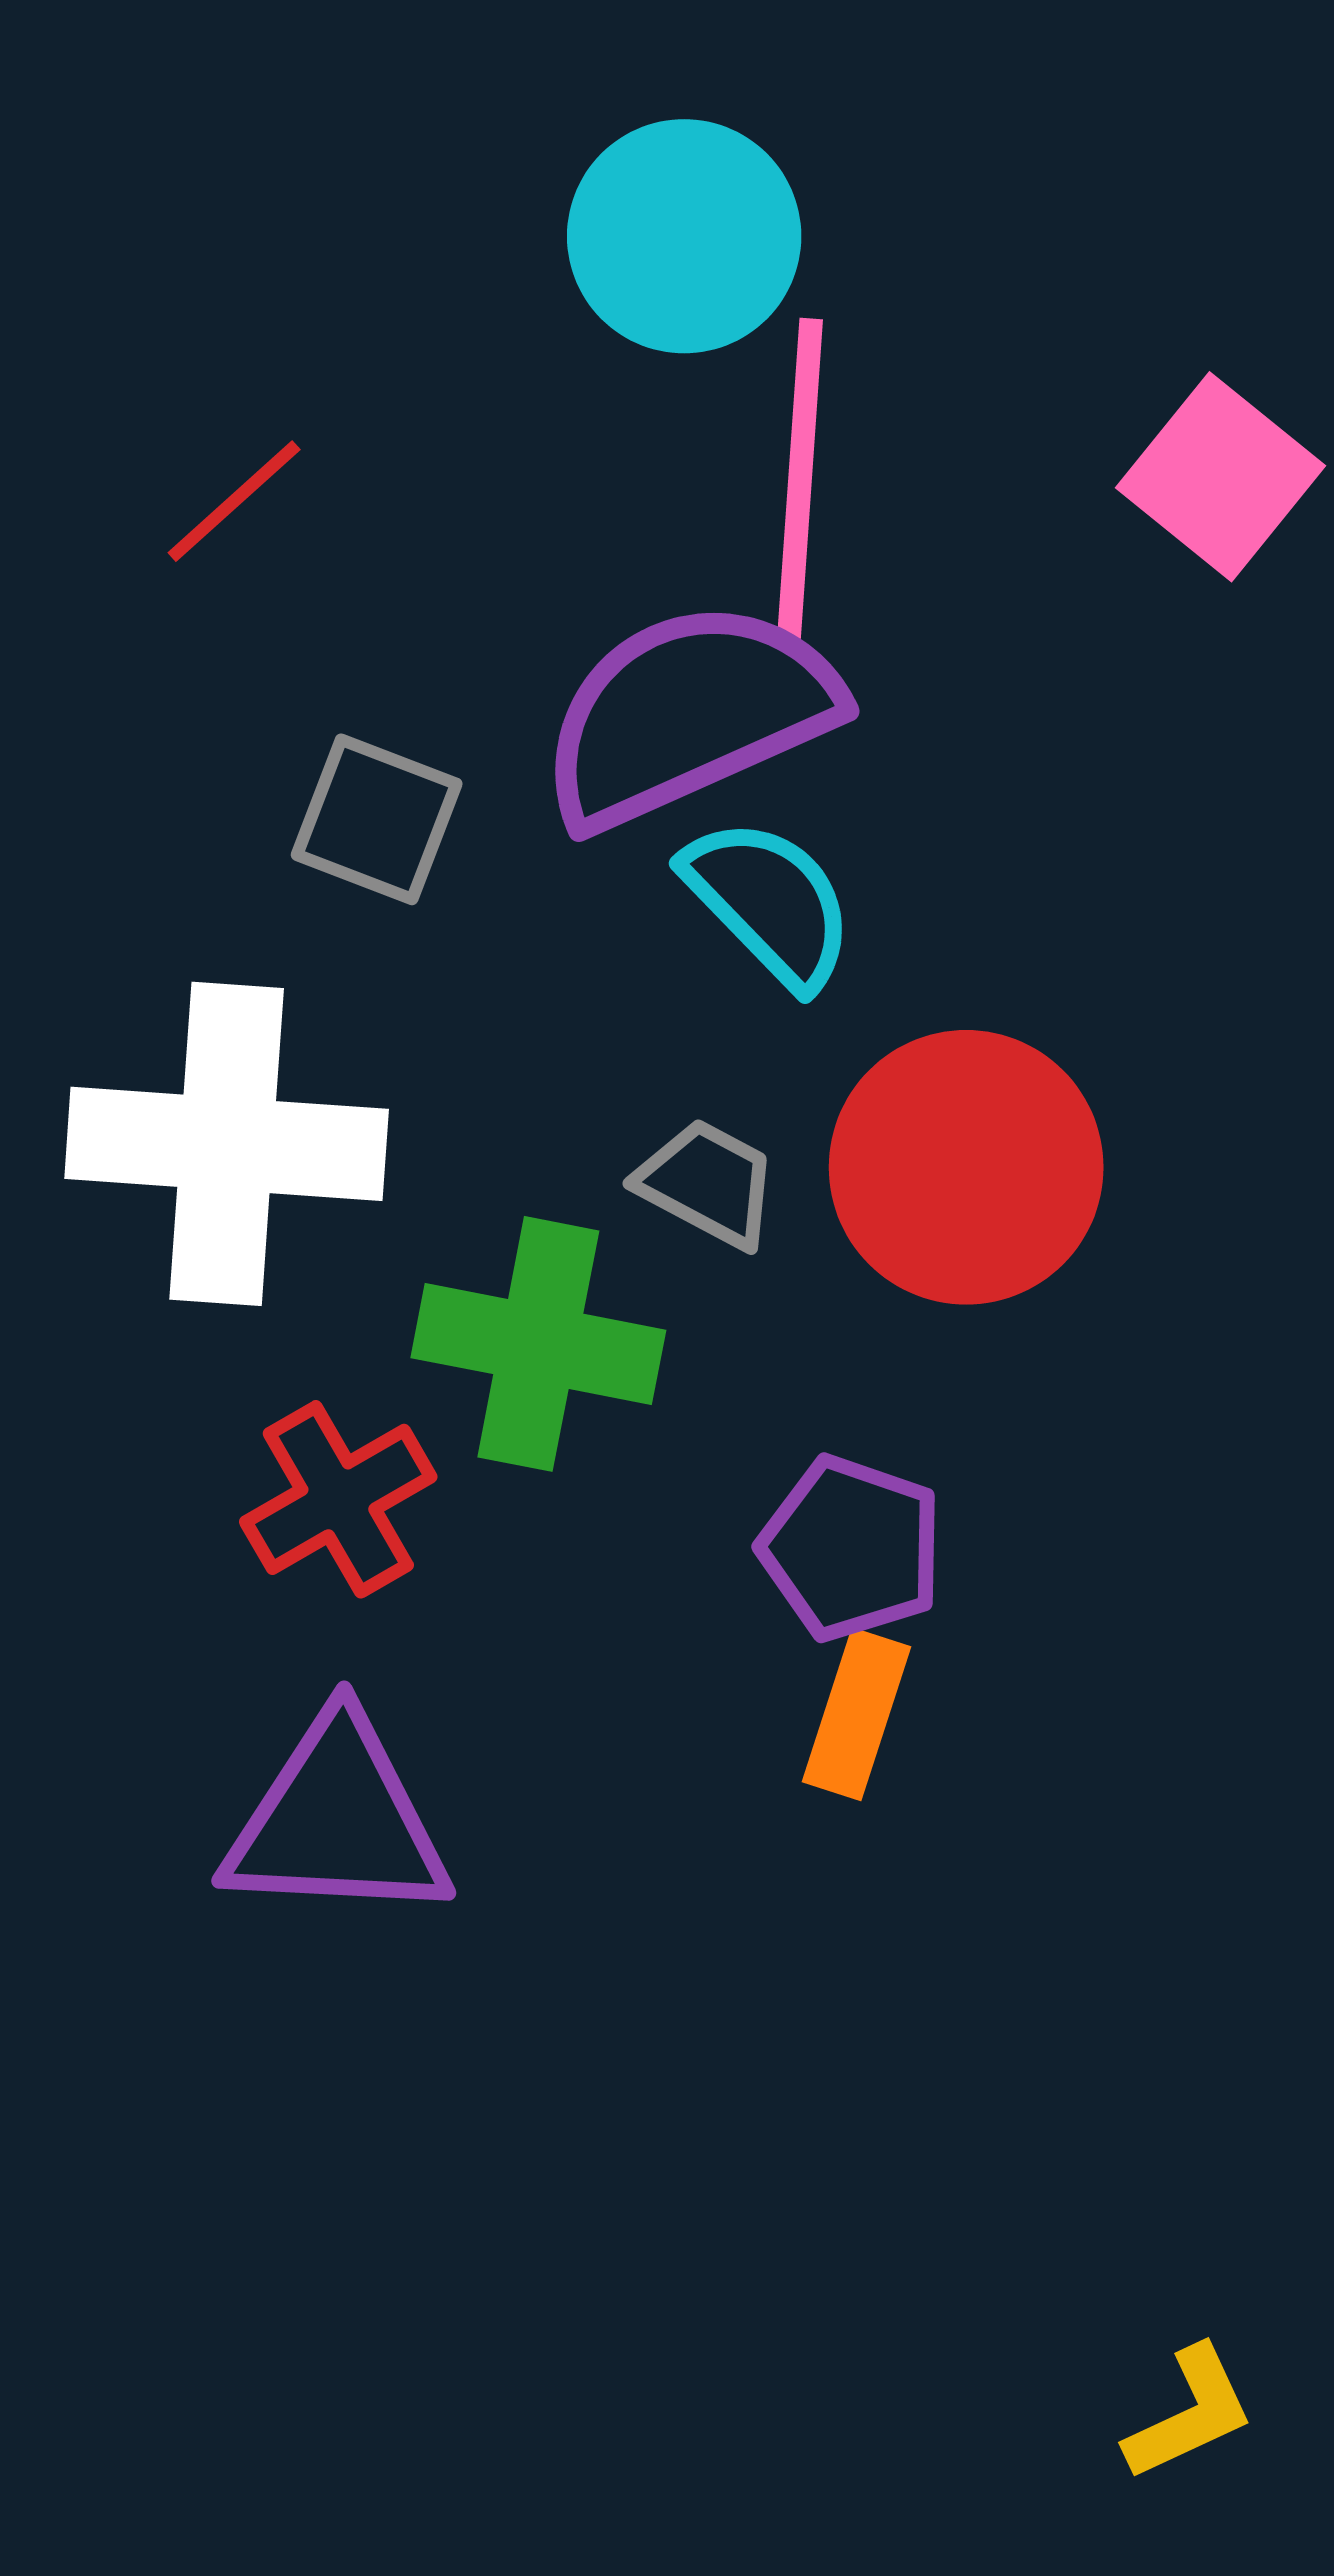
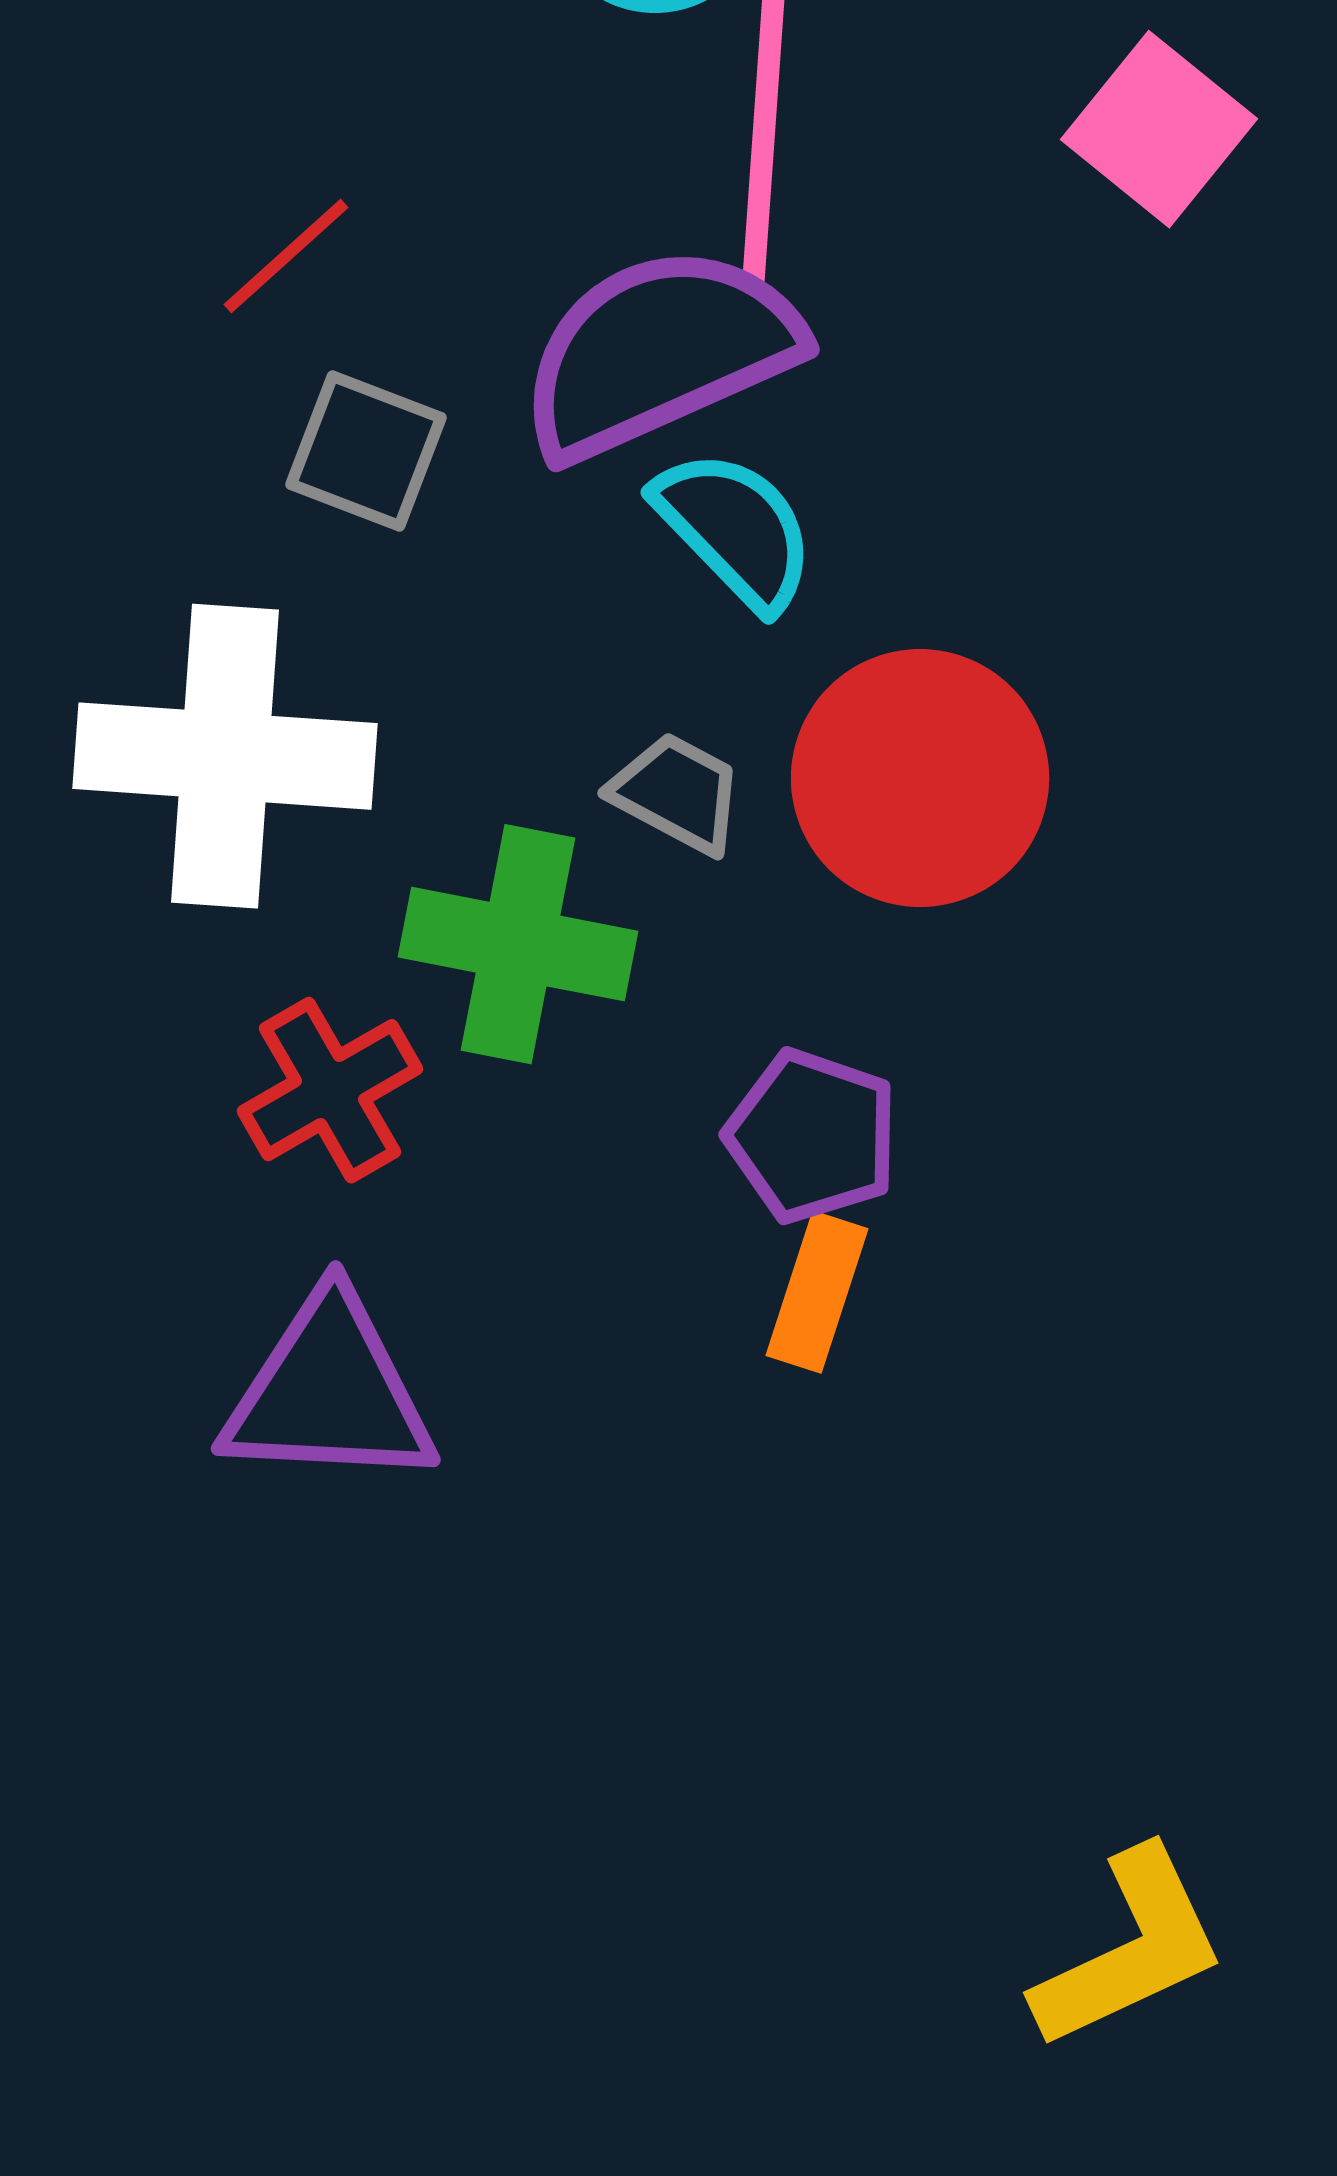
red line: (234, 501) -> (286, 256), moved
yellow L-shape: (1190, 2413) -> (1130, 1949), size x1.6

